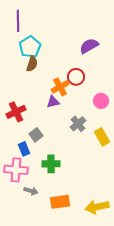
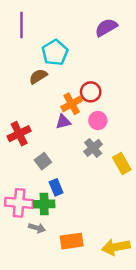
purple semicircle: (89, 46) -> (106, 27), moved
cyan pentagon: (30, 47) -> (55, 53), moved
brown semicircle: (32, 64) -> (38, 76), turned -140
pink circle: (101, 101) -> (98, 121), moved
blue rectangle: (24, 149) -> (56, 187), moved
green cross: (51, 164) -> (44, 204), moved

